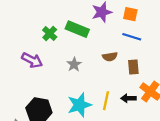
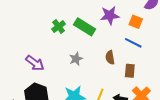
brown semicircle: (110, 57) -> (110, 57), turned 80
purple arrow: (32, 60) -> (35, 63), moved

